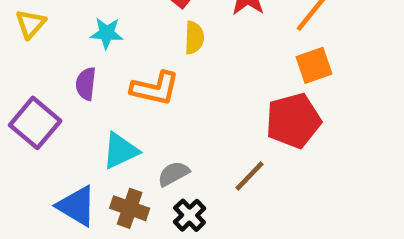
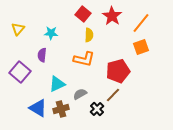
orange L-shape: (155, 88) -> (84, 59), moved
red pentagon: (293, 121) -> (118, 71), moved
brown cross: (130, 208) -> (61, 109), turned -35
black cross: (190, 215) -> (97, 109), moved

